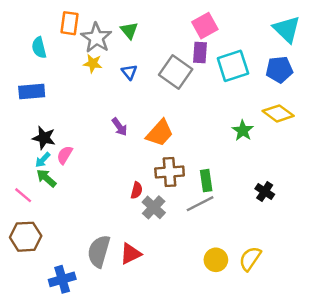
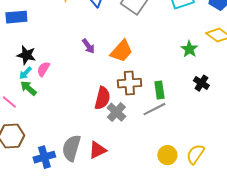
red semicircle: (137, 190) -> (102, 98), size x1.6
black cross: (265, 192) -> (201, 83), moved
blue cross: (62, 279) -> (44, 157), moved

